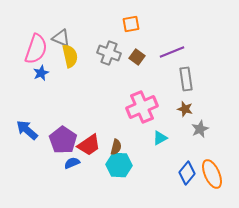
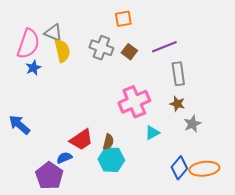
purple pentagon: (63, 140) -> (49, 176), moved
orange ellipse: (212, 174) -> (204, 169), turned -72

